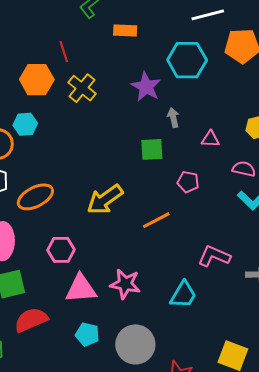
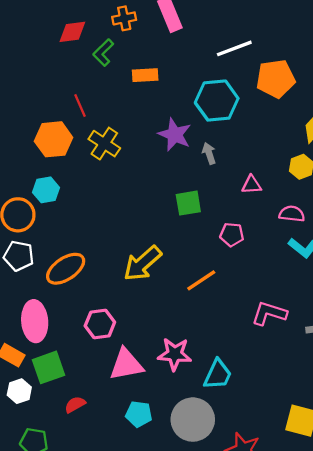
gray arrow: (173, 118) -> (209, 153), moved
cyan trapezoid: (183, 295) -> (218, 374), moved
red semicircle: (31, 320) -> (75, 405), size x0.6

